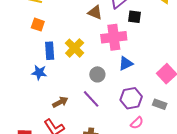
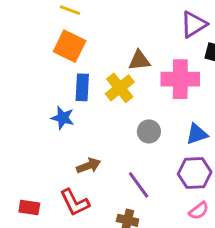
brown triangle: (95, 12) -> (139, 60), moved, turned -35
orange square: (38, 25) -> (70, 46), size x1.5
blue triangle: (126, 63) -> (197, 134), moved
purple line: (91, 99) -> (139, 185), moved

